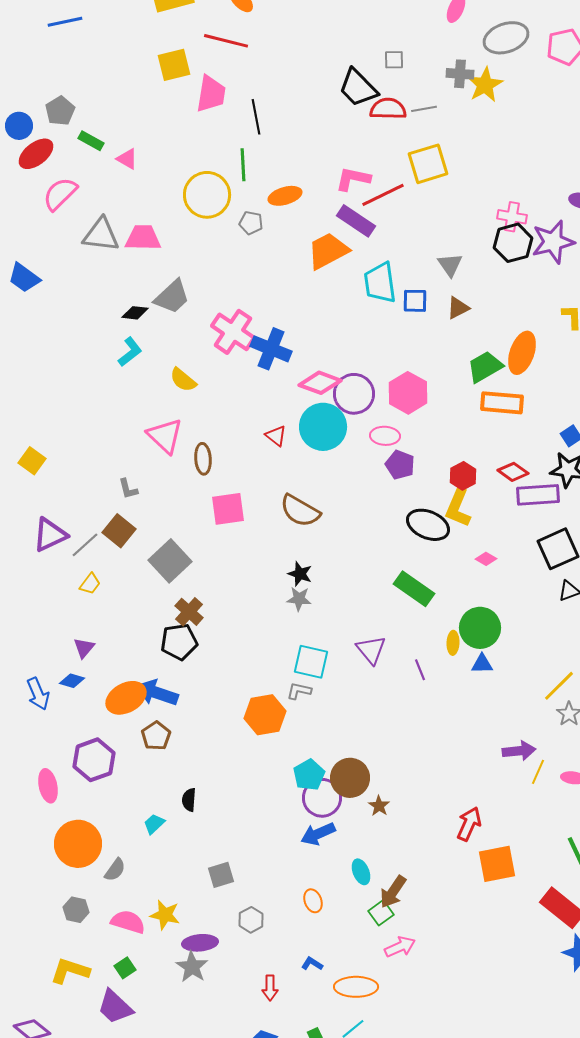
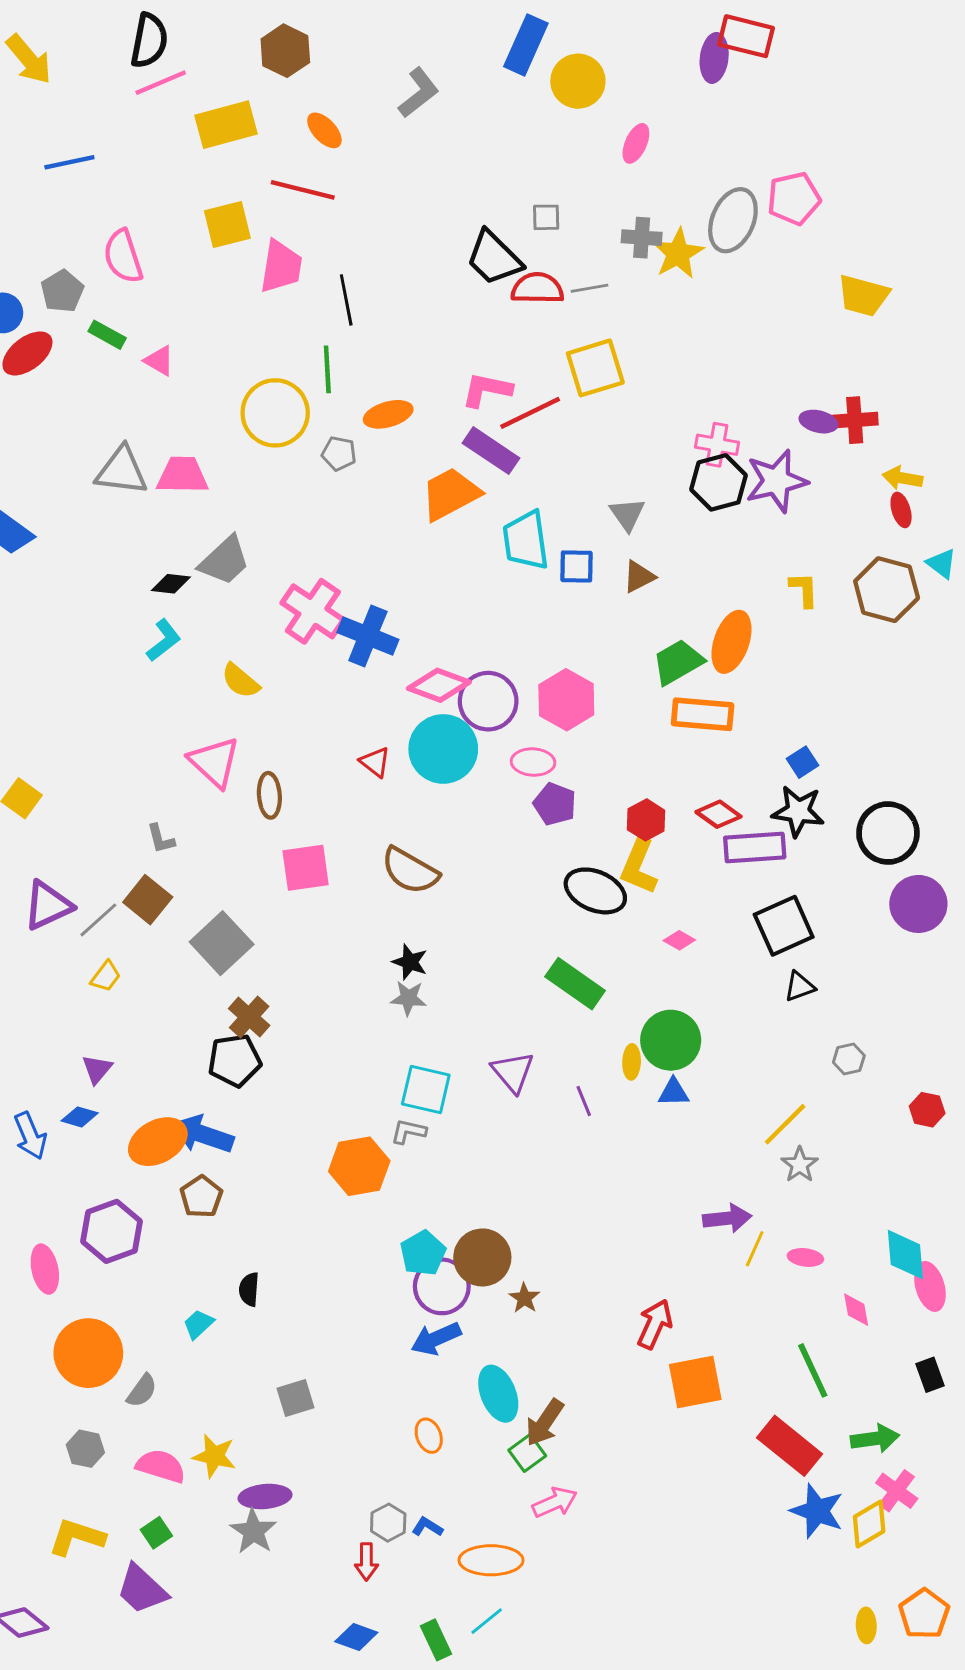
gray ellipse: (506, 38) -> (733, 220), moved, turned -48
pink semicircle: (60, 194) -> (123, 256), moved, turned -63
cyan ellipse: (361, 872) -> (498, 1394), size x1.5
gray hexagon: (251, 920) -> (388, 1523), moved

